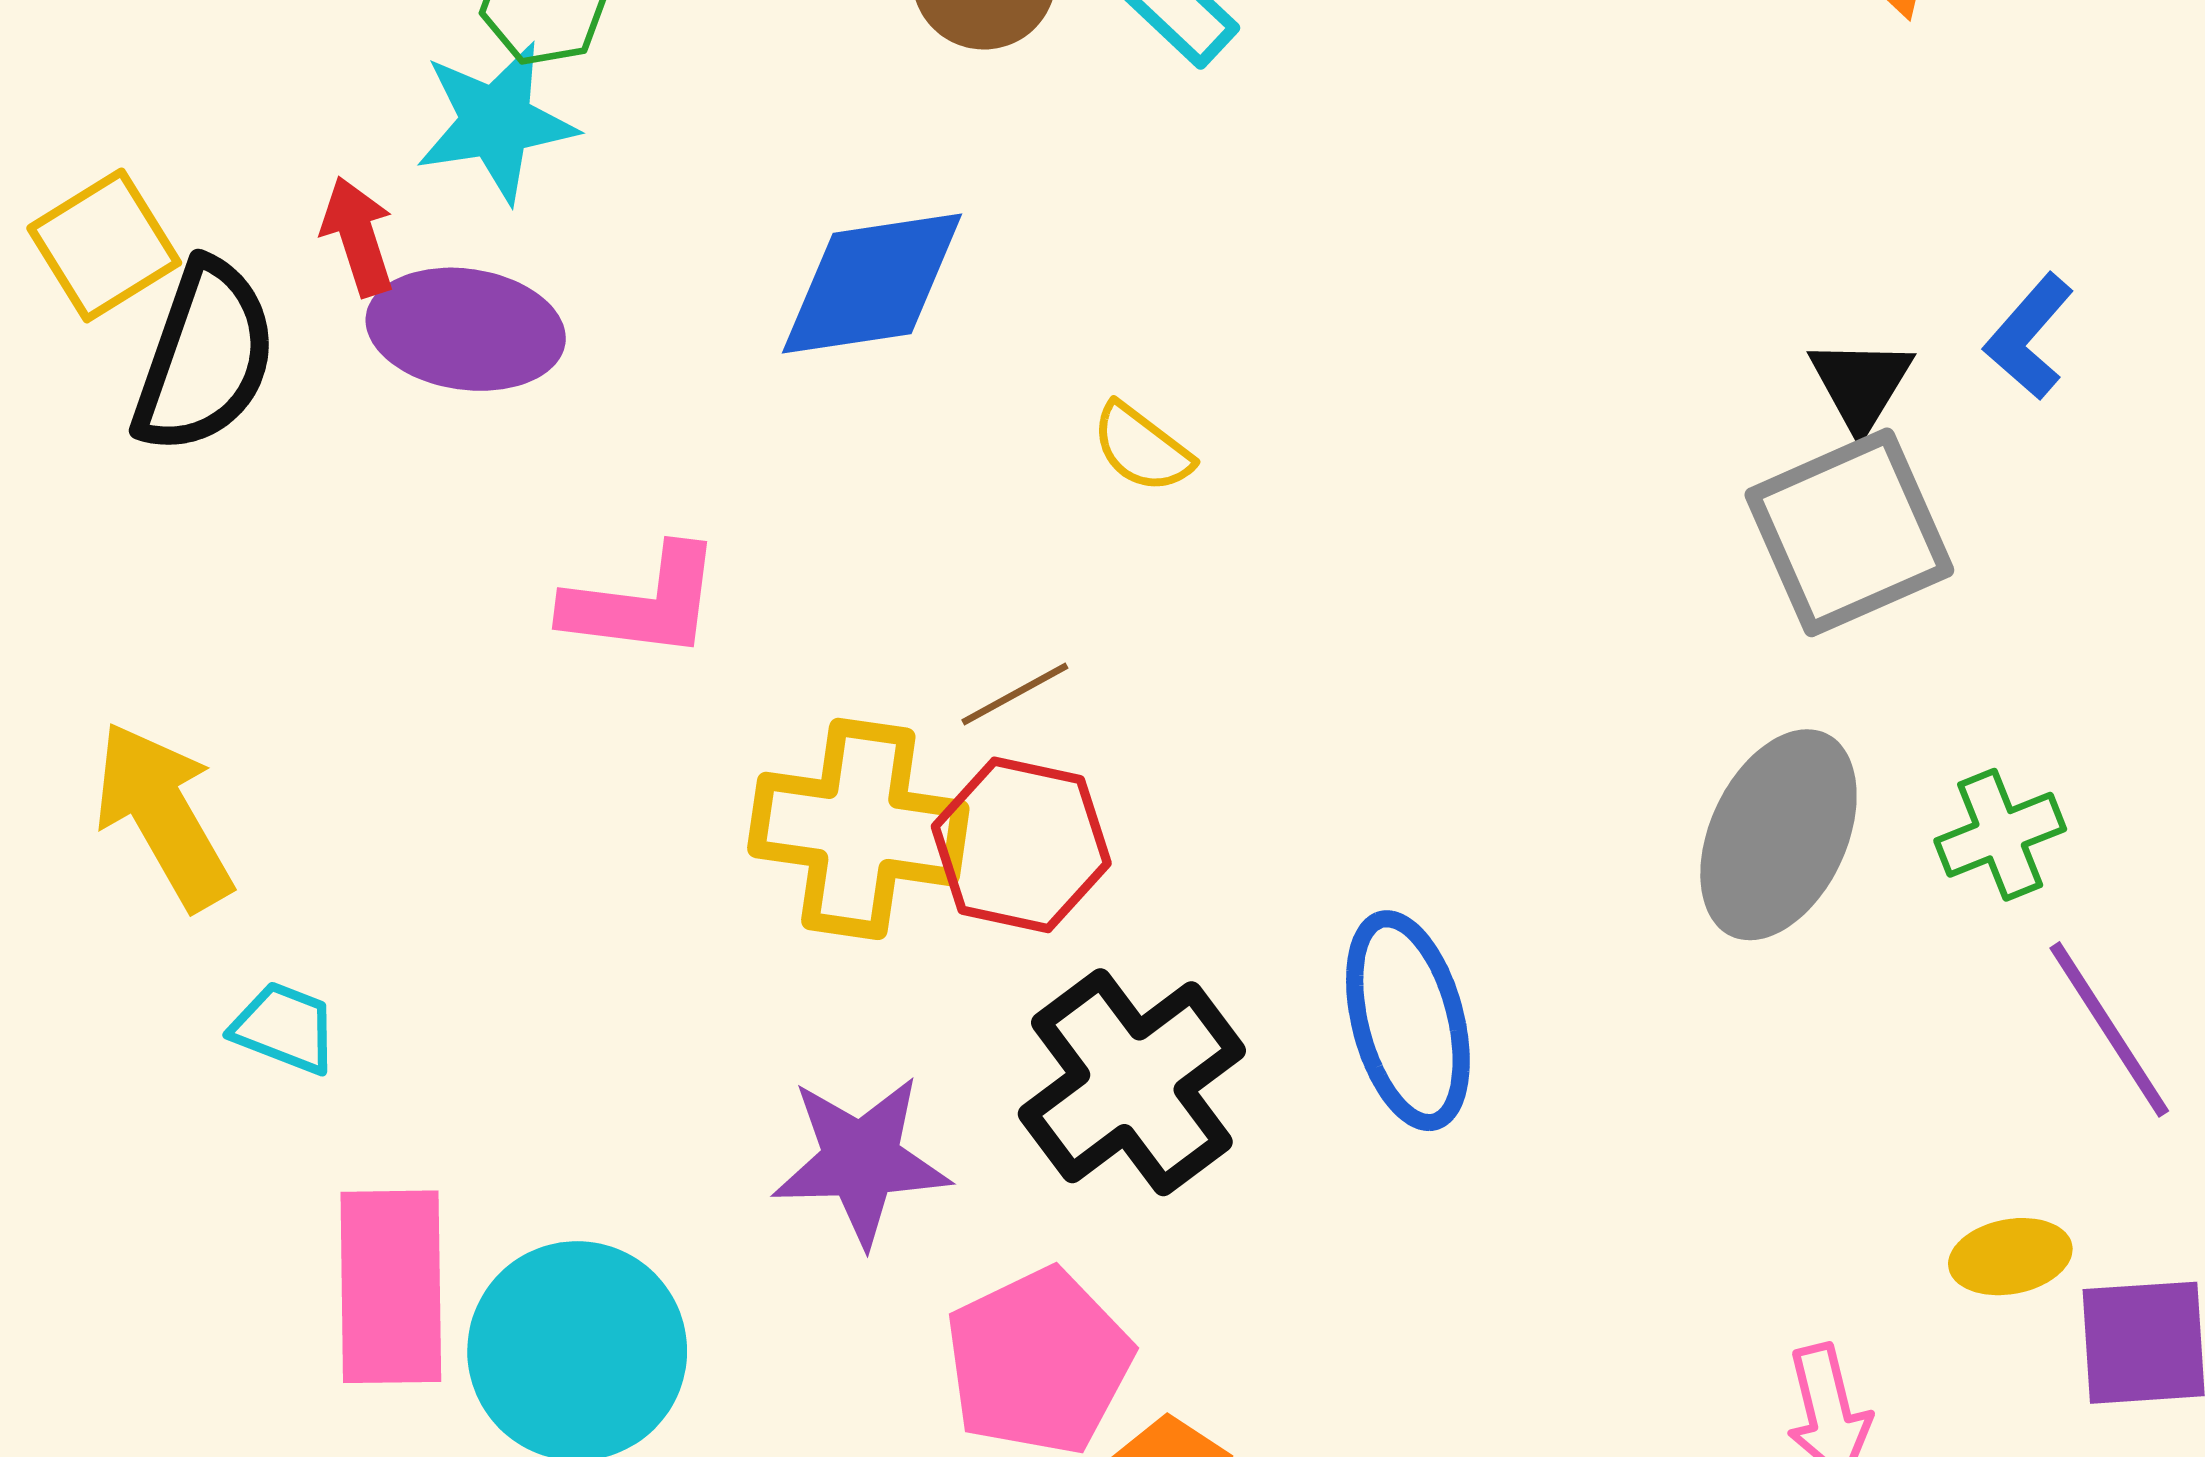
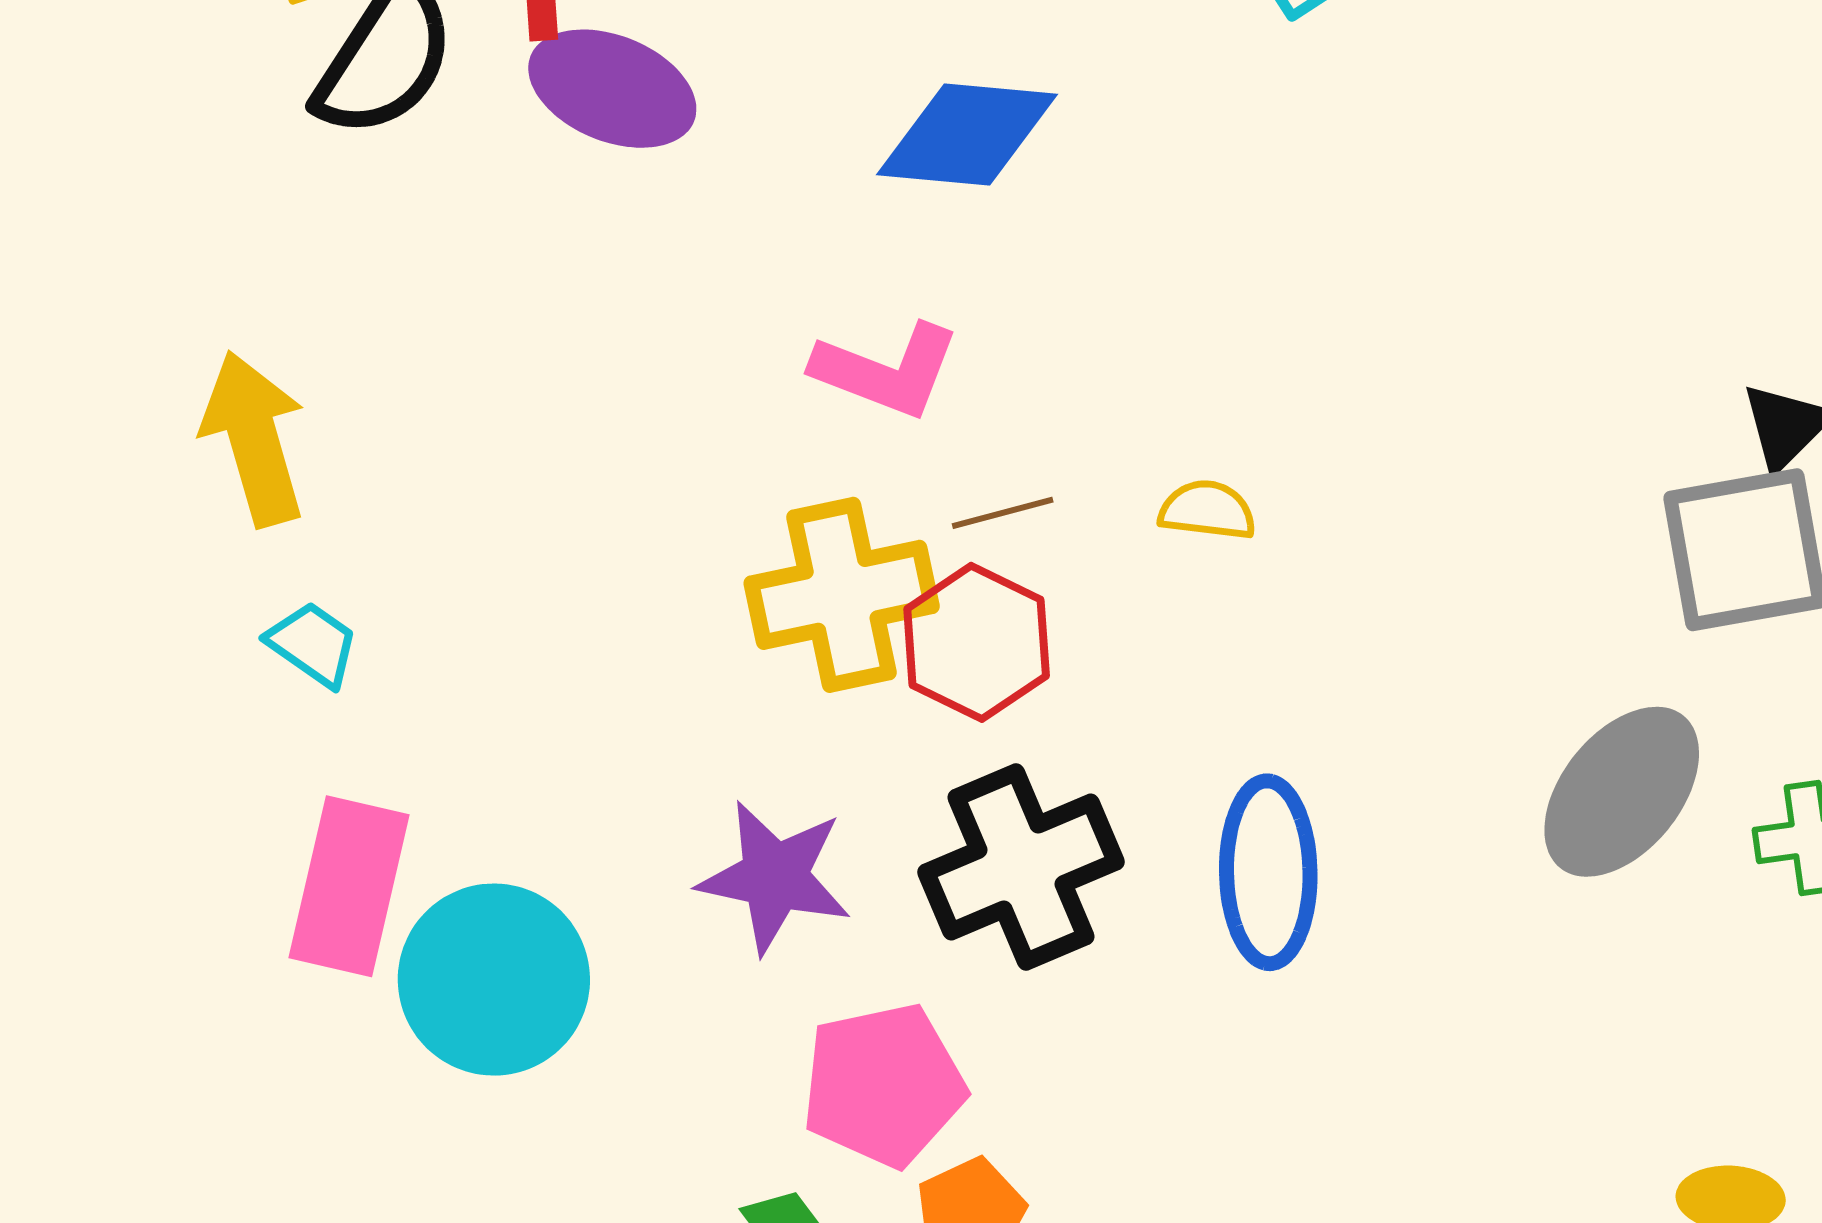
yellow semicircle: (1142, 448) -> (1207, 510), moved, turned 136
pink L-shape: (643, 603) -> (886, 370), moved
yellow cross: (858, 829) -> (842, 595), turned -34

